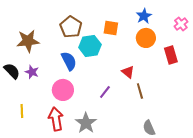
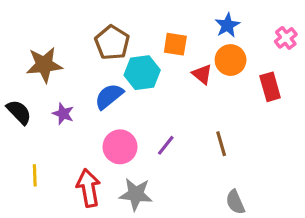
blue semicircle: (69, 61) -> (109, 96), turned -102
purple star: (32, 72) -> (63, 114), moved
red triangle: (128, 72) -> (202, 74), moved
pink circle: (63, 90) -> (120, 147), moved
gray star: (86, 123) -> (136, 194), turned -30

